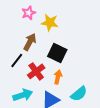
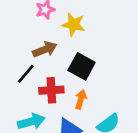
brown arrow: (30, 42) -> (45, 49), turned 36
red cross: (36, 71) -> (51, 90), turned 30

